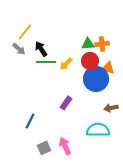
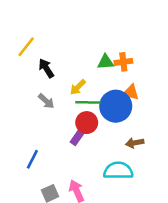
gray arrow: (19, 49) -> (46, 101), moved
red circle: (90, 61) -> (87, 123), moved
green line: (46, 62) -> (88, 102), moved

